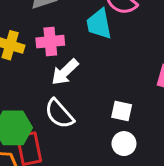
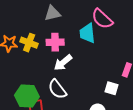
white square: (122, 111) -> (111, 88), moved

